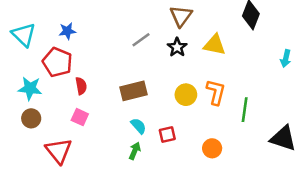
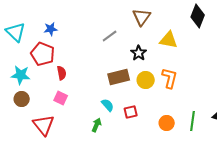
black star: (177, 47) -> (139, 53), moved
brown rectangle: (133, 91) -> (119, 77), moved
green line: (245, 110) -> (193, 121), moved
green arrow: (135, 151) -> (97, 125), moved

